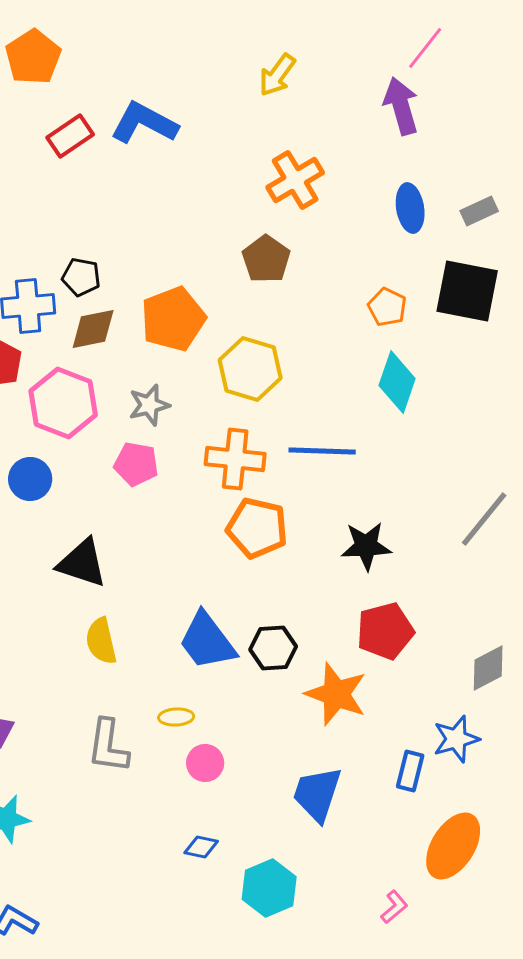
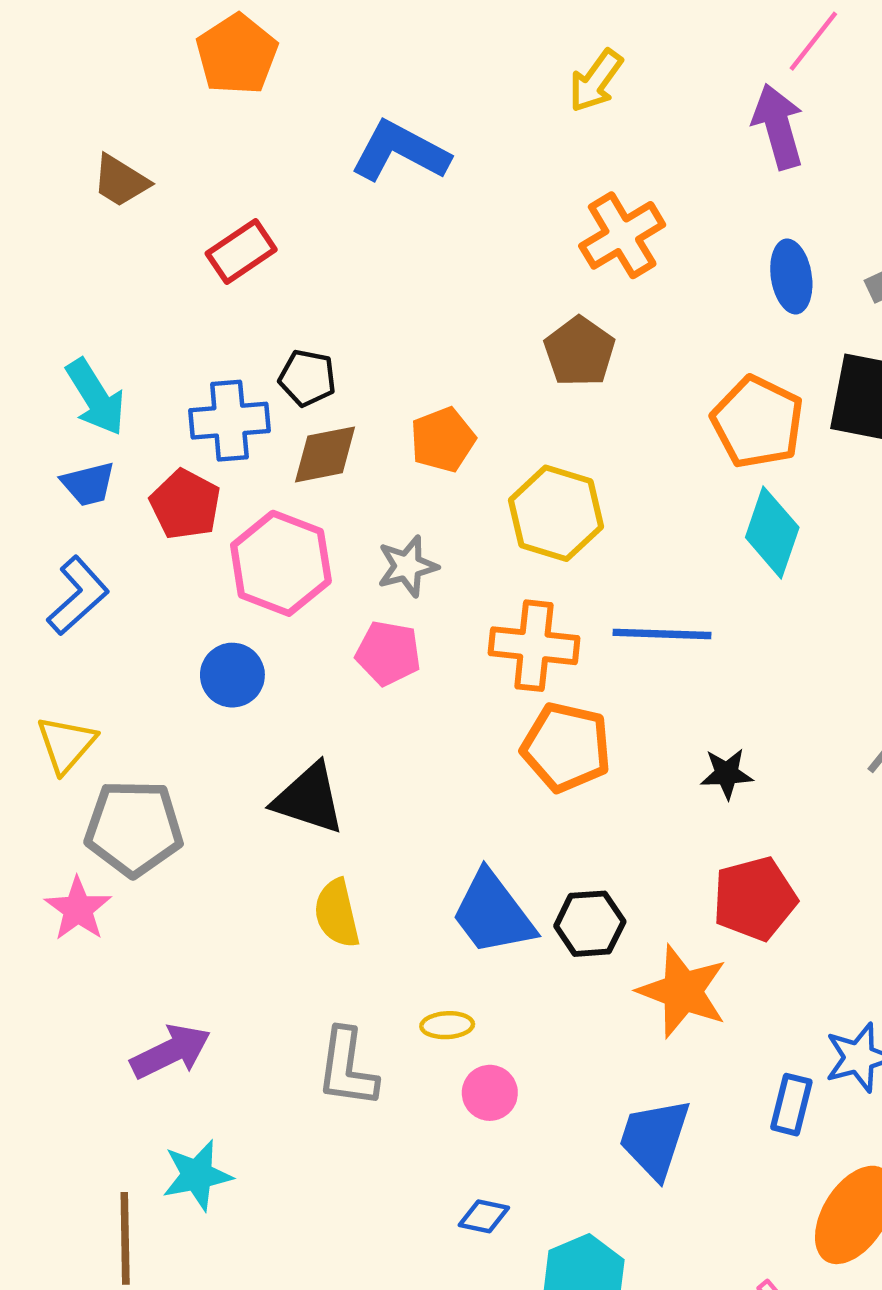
red rectangle: (70, 136) -> (241, 251), moved
orange pentagon: (387, 307) -> (758, 422), size x1.6
orange pentagon: (173, 319) -> (443, 440), size x0.7
black star: (366, 546) -> (727, 774), size x0.7

